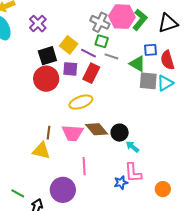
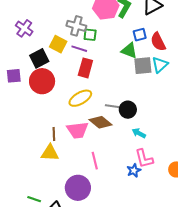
gray cross: (100, 22) -> (76, 26), moved
gray line: (111, 56) -> (112, 106), moved
purple square: (70, 69) -> (14, 76), moved
black circle: (120, 133) -> (128, 110), moved

